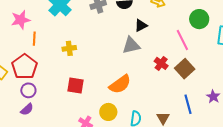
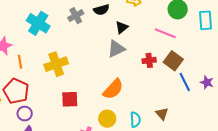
pink line: (182, 40) -> (165, 33), turned -30
yellow cross: (69, 48) -> (56, 64), size x1.6
red cross: (161, 63) -> (149, 60), turned -32
blue line: (188, 104) -> (185, 82), moved

